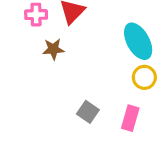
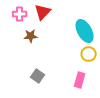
gray square: (88, 112) -> (38, 76), moved

